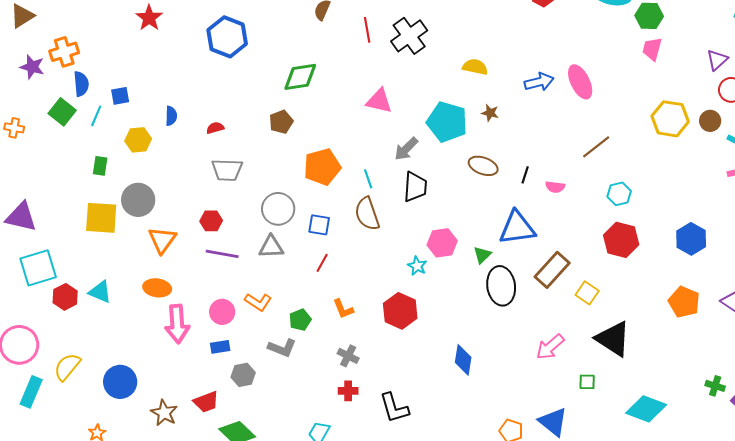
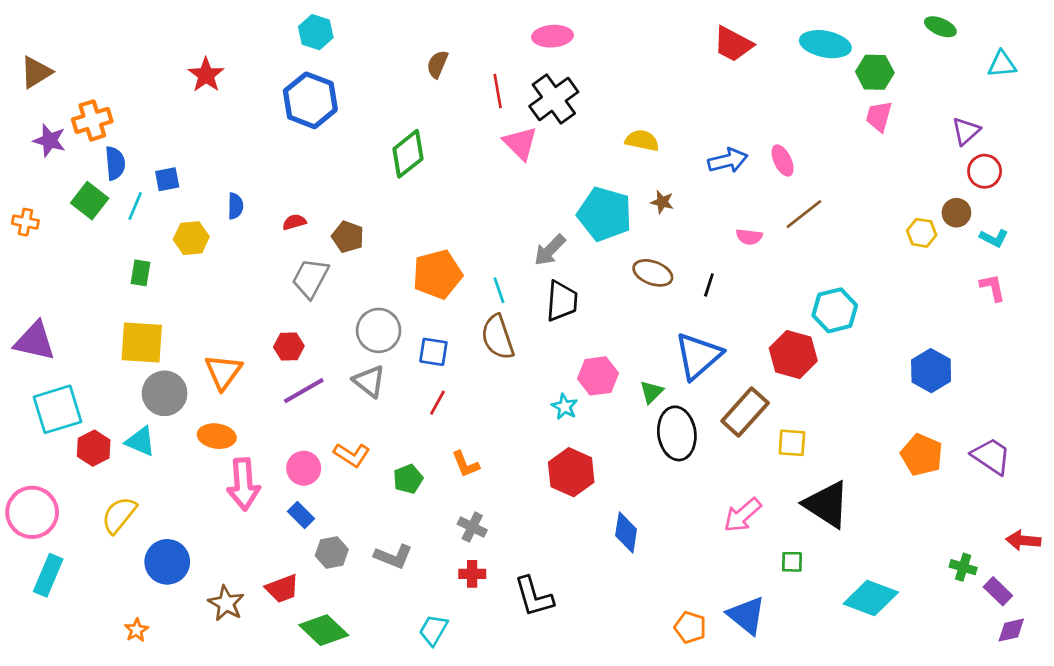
green diamond: (300, 77) -> (408, 154), turned -30
pink ellipse: (580, 82) -> (783, 161), size x0.7
pink triangle: (379, 101) -> (520, 143), moved, turned 32
yellow hexagon: (670, 119) -> (922, 233), moved, size x0.6
brown pentagon: (281, 122) -> (348, 237), moved, turned -30
brown line: (596, 147) -> (804, 214), moved
gray trapezoid: (227, 170) -> (310, 278), turned 116
pink semicircle: (555, 187) -> (749, 237), moved
cyan hexagon: (619, 194) -> (835, 310), size x1.4
gray circle: (138, 200) -> (165, 393), moved
blue triangle: (517, 228) -> (698, 356), turned -33
red hexagon: (621, 240) -> (793, 354), moved
gray triangle: (271, 247) -> (369, 381), turned 40
purple line: (222, 254) -> (304, 391), turned -40
yellow square: (587, 293) -> (792, 443), turned -30
red hexagon: (400, 311) -> (571, 472), moved
blue rectangle: (220, 347) -> (301, 515), turned 54
gray L-shape: (282, 348) -> (393, 556), moved
yellow semicircle: (67, 367) -> (119, 515), moved

